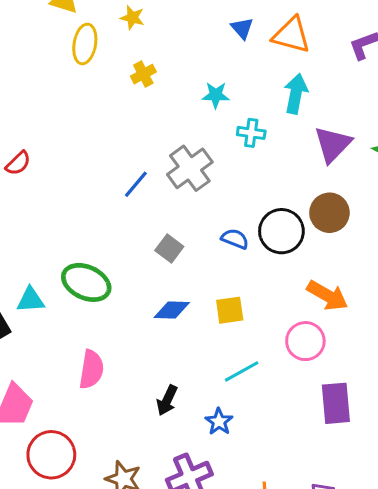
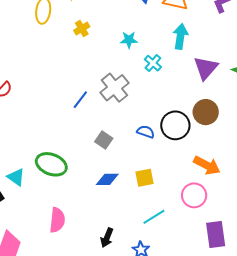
cyan cross: (251, 133) -> (153, 63), turned 36
cyan triangle: (31, 300) -> (16, 177), turned 42

